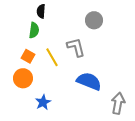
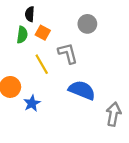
orange square: (28, 56) -> (43, 33), moved
blue star: (43, 102) -> (32, 103), moved

